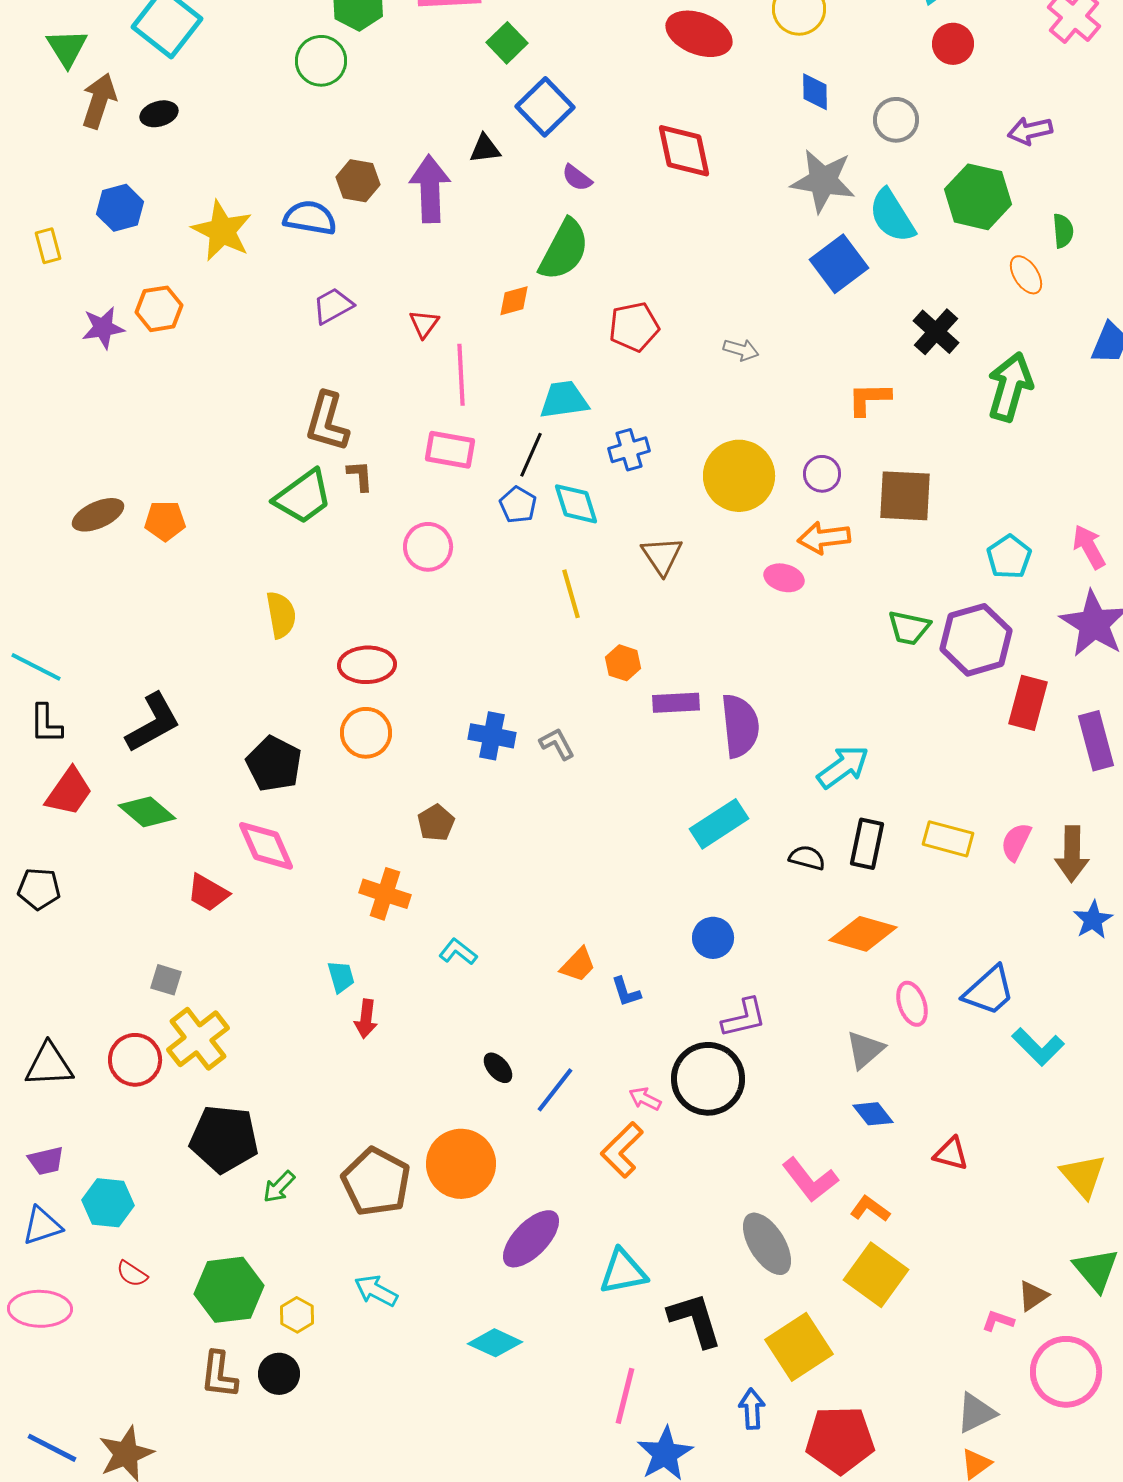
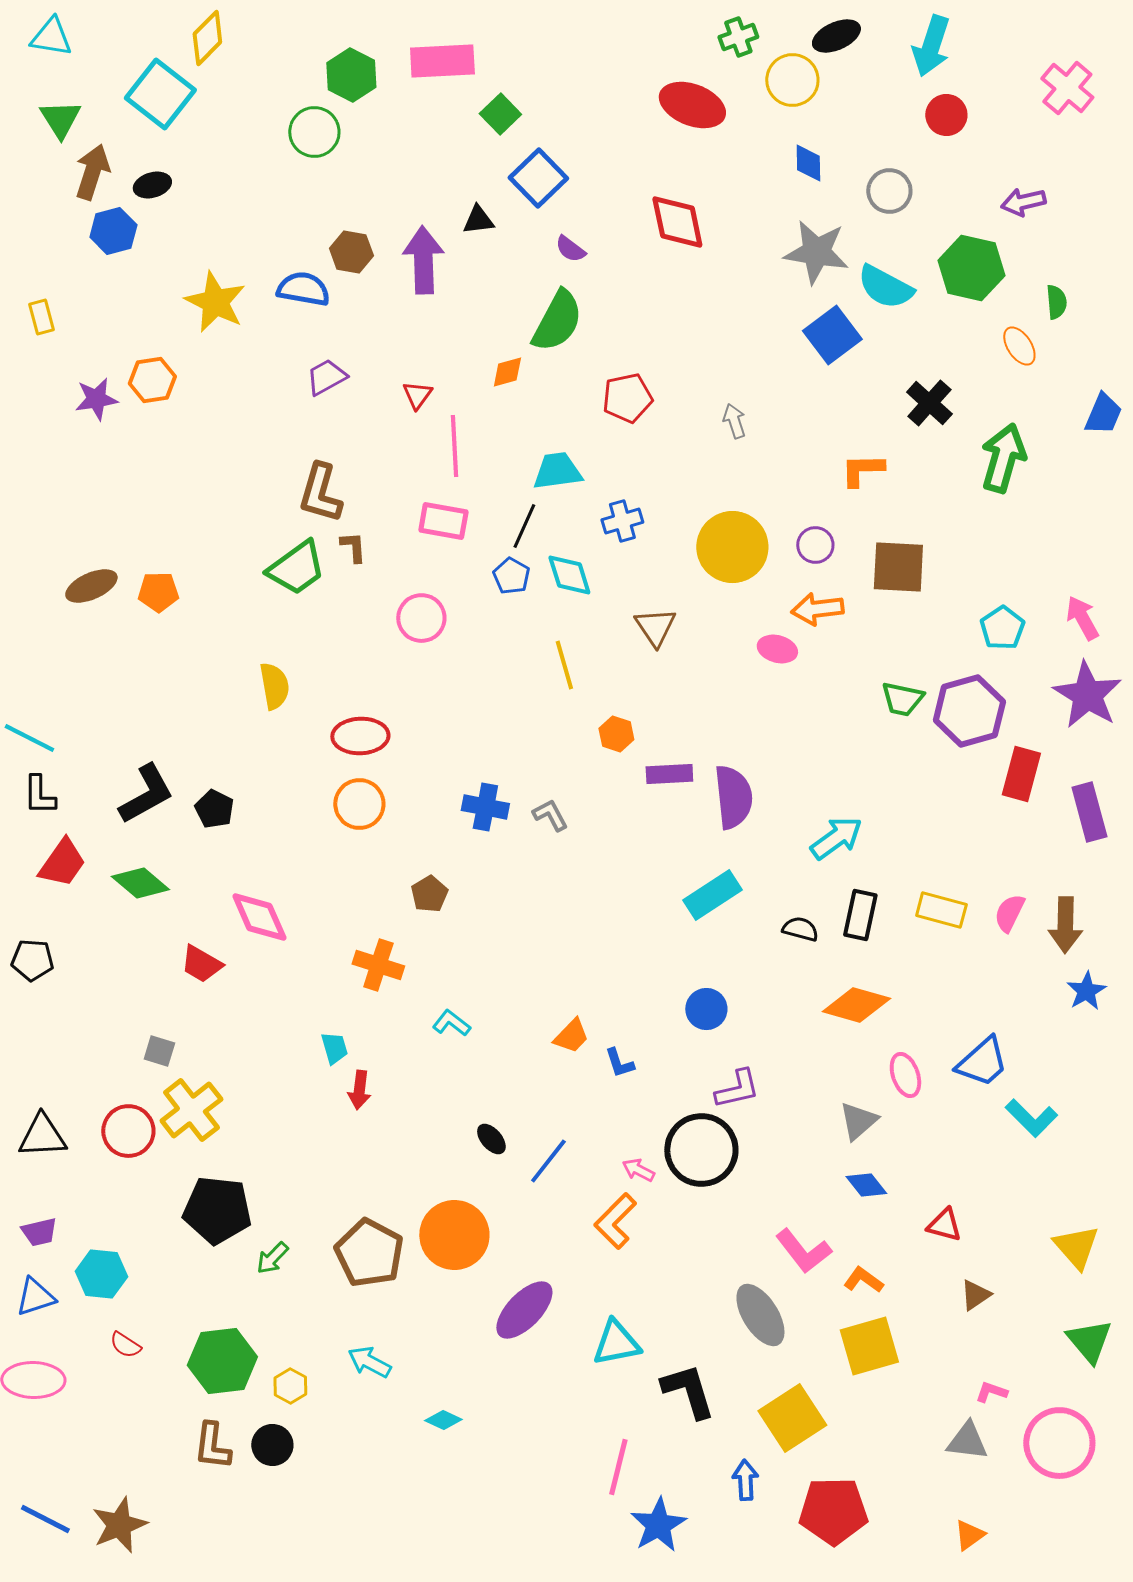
blue hexagon: (120, 208) -> (113, 231), moved
cyan semicircle: (892, 216) -> (885, 287), turned -30
gray arrow: (741, 350) -> (734, 421), turned -124
black pentagon: (274, 764) -> (214, 809), moved, size x0.7
yellow square: (876, 1275) -> (869, 1346), turned 38
brown triangle: (1033, 1296) -> (975, 1295), moved
cyan diamond: (495, 1343) -> (443, 1420), moved, size x0.7
gray triangle: (976, 1413) -> (967, 1441), moved, turned 33

